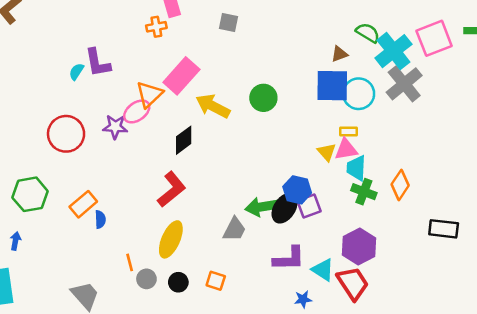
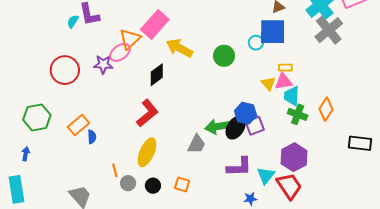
cyan circle: (359, 94) -> (256, 43), moved, size x0.6
green circle: (263, 98) -> (224, 56), moved
cyan triangle: (323, 270) -> (266, 176), turned 36

